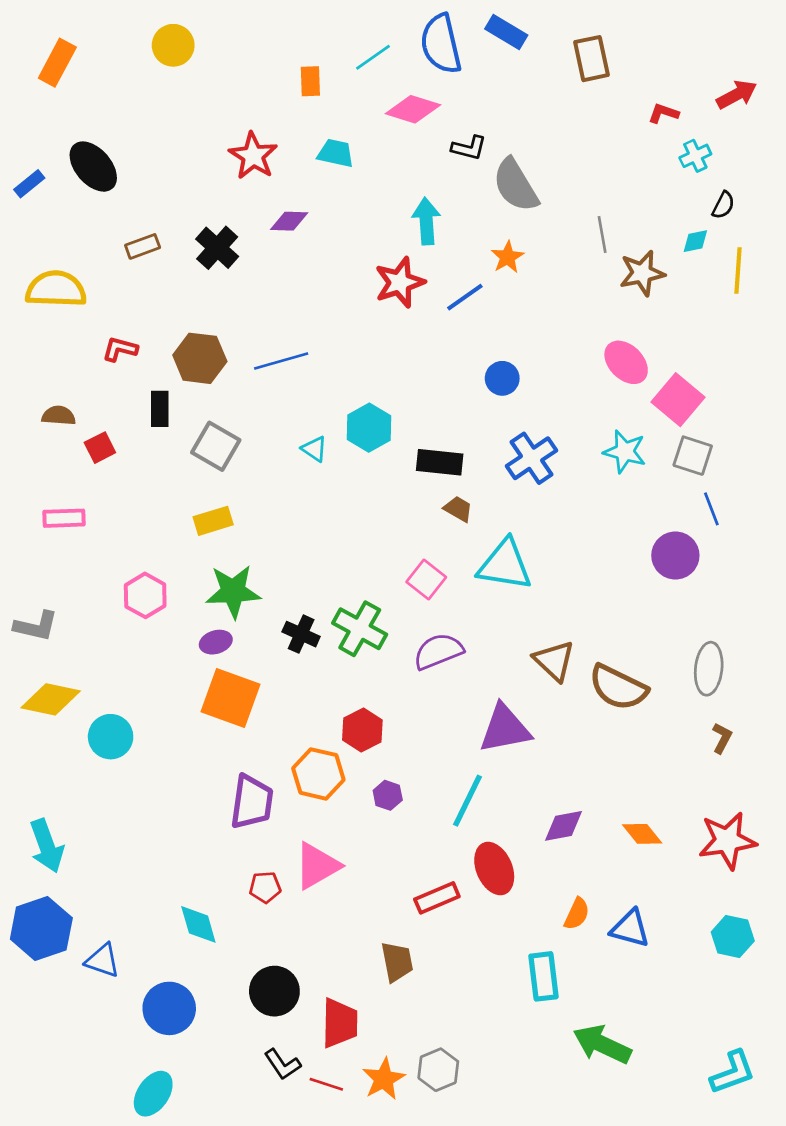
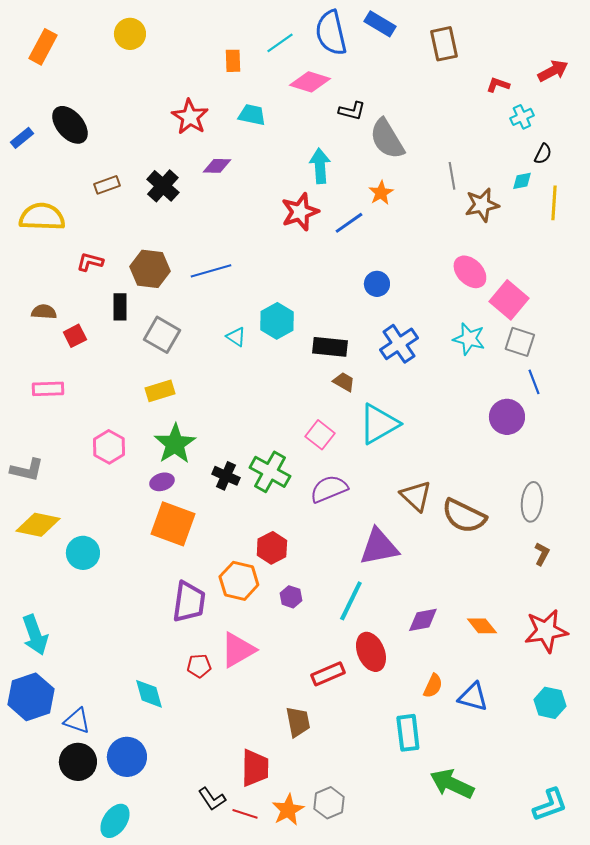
cyan triangle: (505, 565) -> (379, 424), turned -39
green star: (233, 591) -> (175, 444), turned -30
black circle: (274, 991) -> (78, 762), moved

